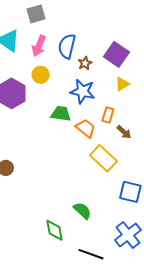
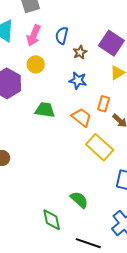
blue semicircle: (67, 46) -> (62, 36), size x0.7
blue star: (83, 91) -> (78, 81), size x0.7
green trapezoid: (61, 114) -> (45, 110), moved

